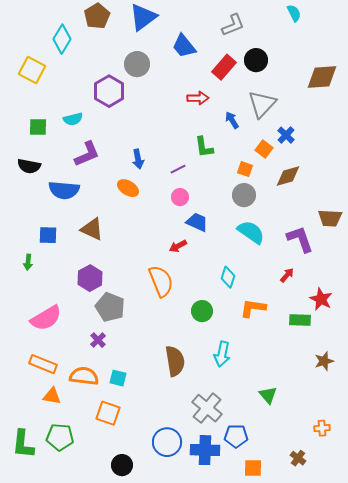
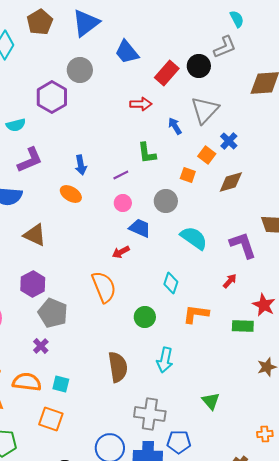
gray L-shape: (233, 25) -> (225, 47), moved
gray circle: (244, 195) -> (166, 201), moved
gray cross: (207, 408) -> (150, 414), turned -32

